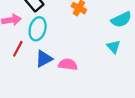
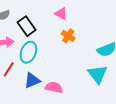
cyan triangle: (114, 47) -> (98, 74), size x1.5

